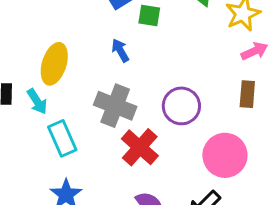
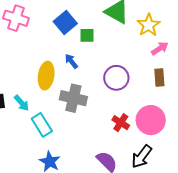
yellow ellipse: (54, 64) -> (46, 76), moved
purple circle: (181, 106) -> (116, 78), moved
red cross: (140, 147) -> (121, 123), moved, size x0.7

